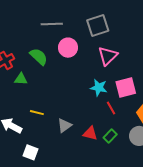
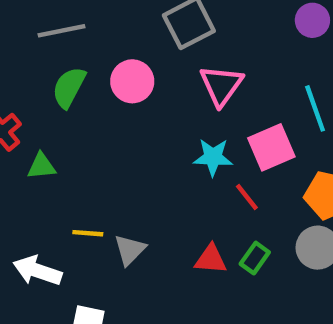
gray line: (52, 24) -> (62, 31), moved
green semicircle: (39, 57) -> (69, 87), moved, turned -96
gray triangle: (64, 125) -> (130, 250), moved

